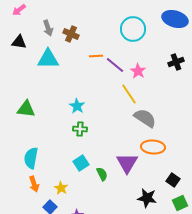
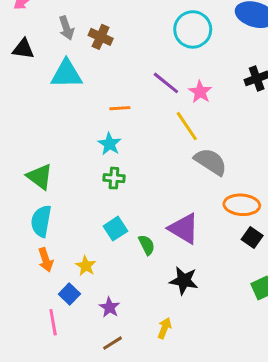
orange line: (96, 56) -> (120, 108), moved
green triangle: (26, 109) -> (40, 177), moved, turned 30
orange ellipse: (153, 147) -> (242, 205), moved
purple triangle: (127, 163) -> (184, 229), turned -30
black square: (173, 180) -> (252, 237), moved
black star: (147, 198) -> (184, 281), moved

